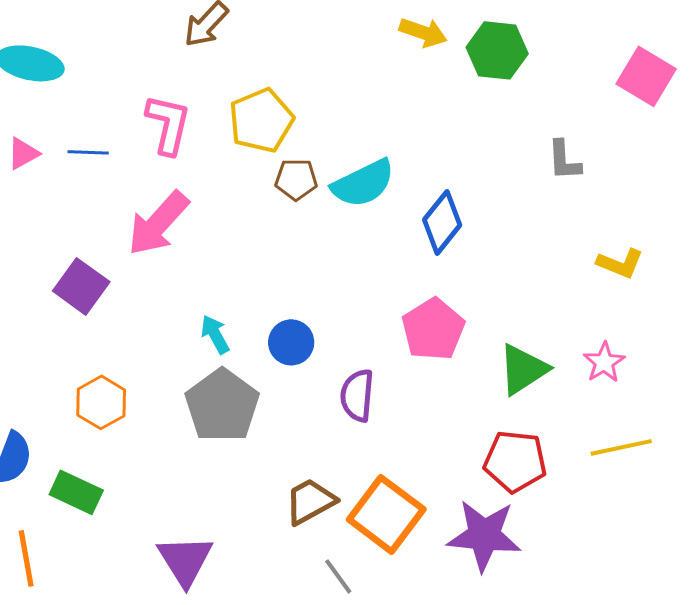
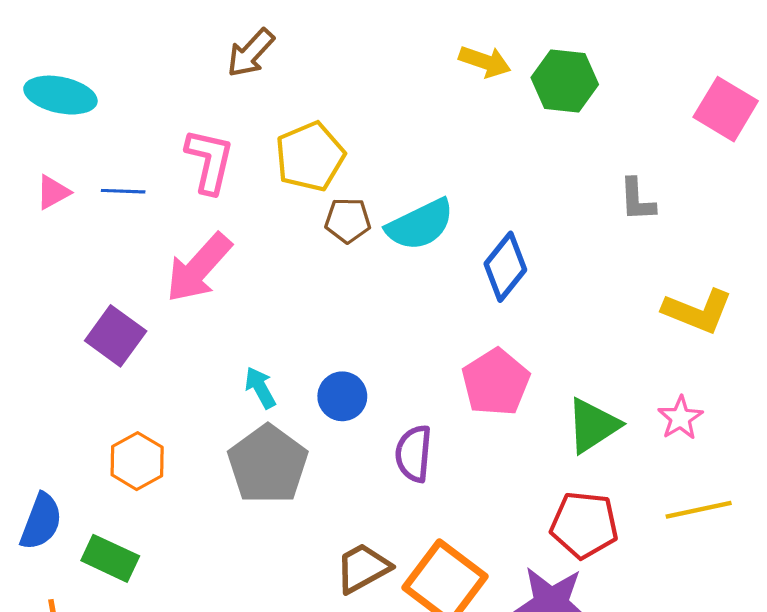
yellow L-shape: (620, 263) -> (698, 311), size x1.4

